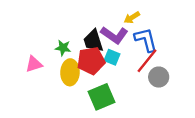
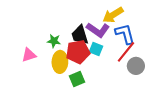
yellow arrow: (132, 17) -> (113, 15), size x1.5
green square: (102, 97) -> (77, 79), moved, size x0.7

